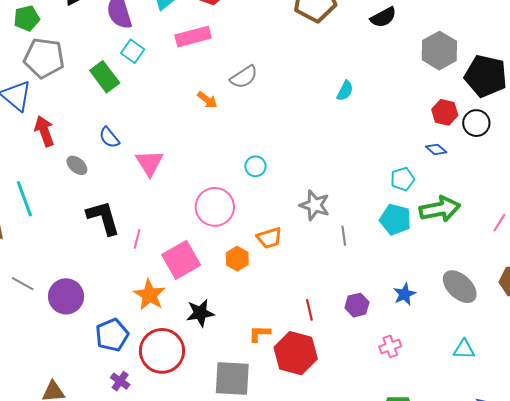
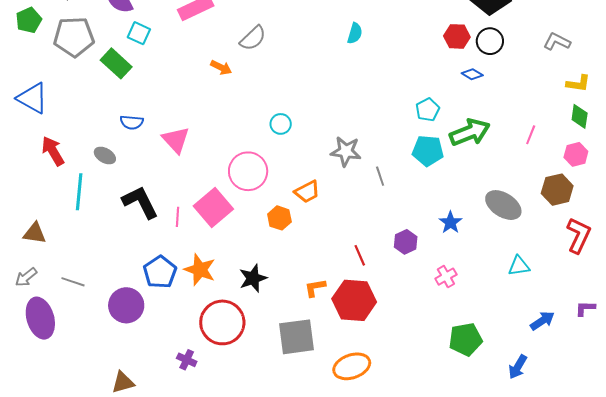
gray pentagon: (44, 58) -> (74, 37), moved
red arrow: (44, 131) -> (53, 151), moved
blue semicircle: (109, 138) -> (132, 122), turned -35
blue diamond: (436, 149) -> (472, 74), moved
cyan line: (24, 199) -> (79, 192), moved, turned 36
pink square: (181, 260) -> (213, 208), moved
purple circle: (66, 296) -> (126, 305), moved
blue pentagon: (112, 335) -> (160, 272), moved

